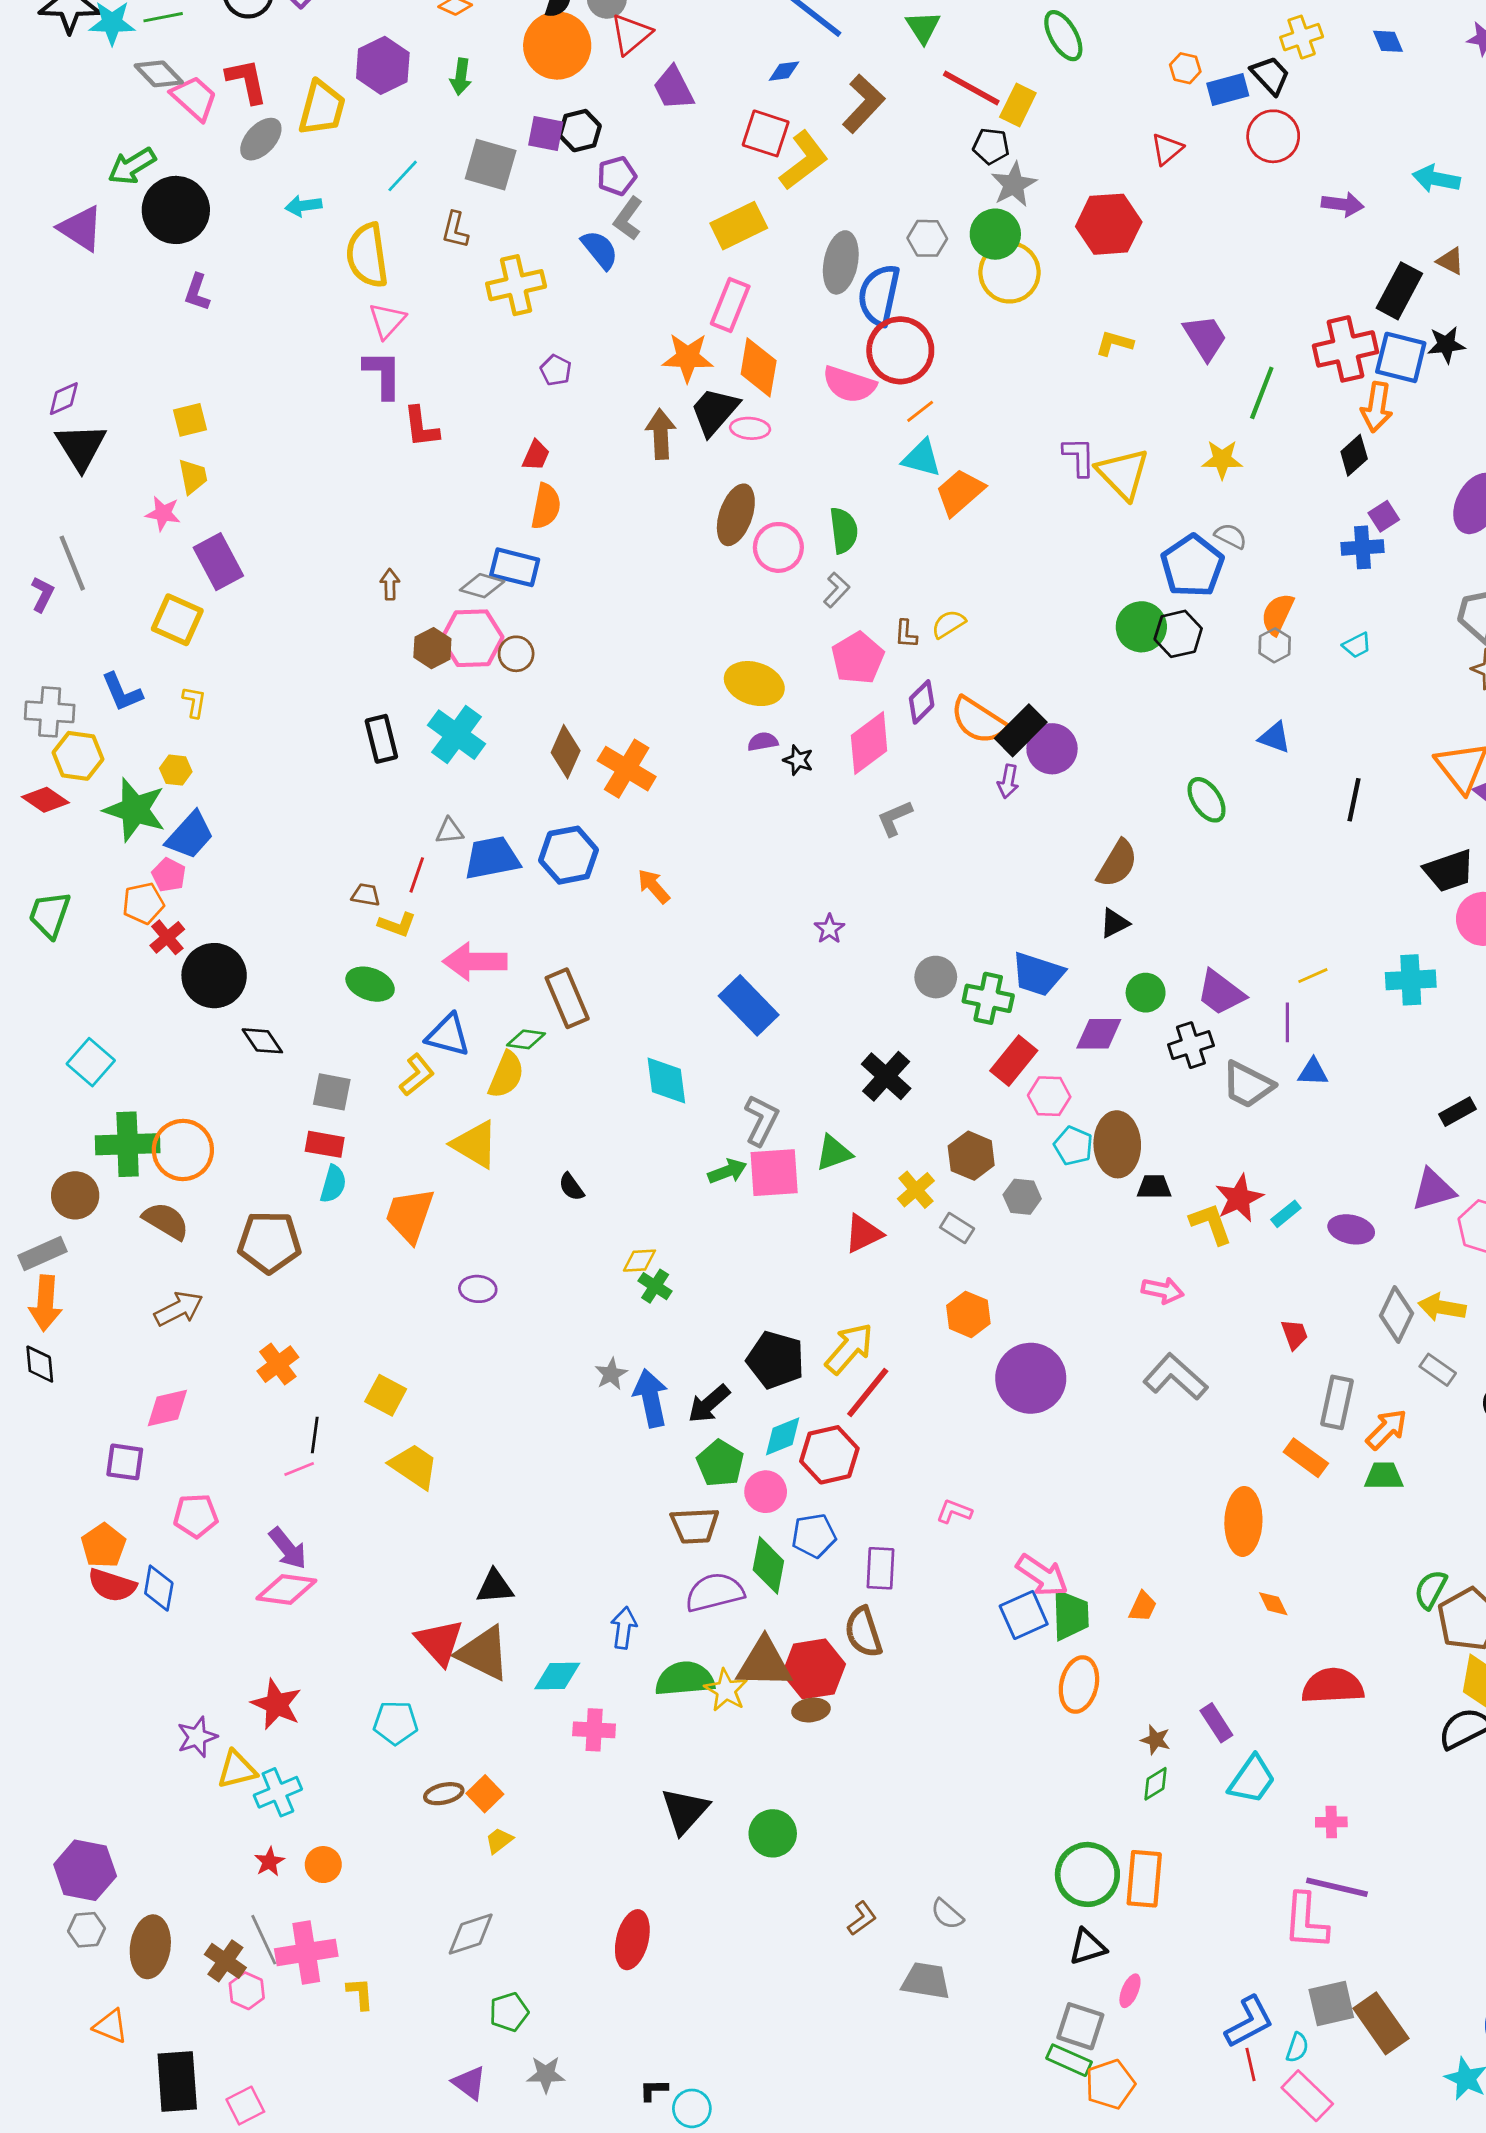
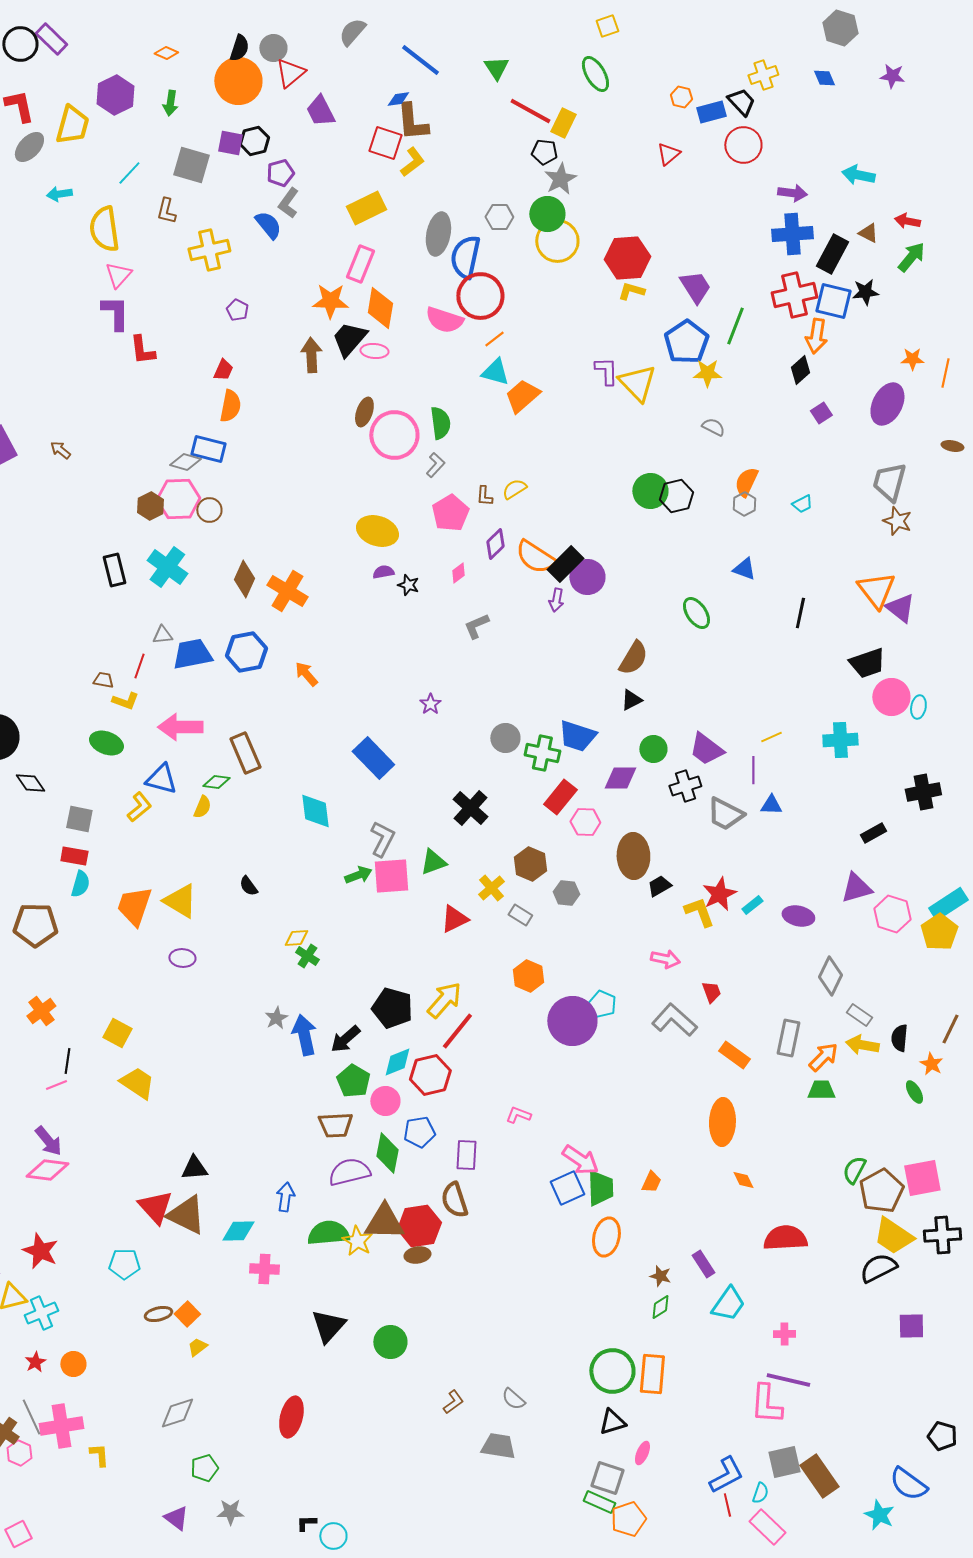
brown L-shape: (863, 104) -> (412, 122), moved, turned 132
yellow L-shape: (804, 160) -> (412, 162), size x0.7
red hexagon: (1109, 224) -> (627, 258), moved
brown ellipse: (736, 515) -> (364, 412), size x0.7
pink circle: (778, 547) -> (394, 435), size x1.4
blue cross: (1363, 547) -> (792, 234), moved, size x1.4
blue pentagon: (1192, 566) -> (686, 342), moved
brown arrow: (390, 584) -> (60, 450), moved, turned -50
pink diamond: (869, 743) -> (458, 573), size x0.5
yellow semicircle: (506, 1075) -> (202, 807), size x0.7
yellow triangle: (475, 1144) -> (180, 901), moved
cyan pentagon: (1073, 1146) -> (602, 1004), moved
black trapezoid: (1154, 1187) -> (659, 886), turned -30
yellow arrow: (1442, 1307) -> (862, 1045), moved
red trapezoid: (1294, 1334) -> (711, 992), moved
orange rectangle: (1306, 1458) -> (734, 1055), moved

